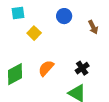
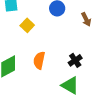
orange semicircle: (46, 68) -> (39, 60), turned -30

